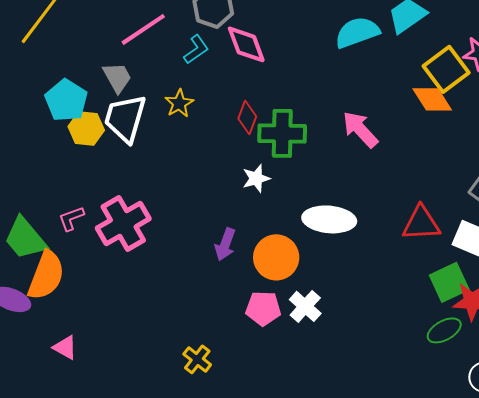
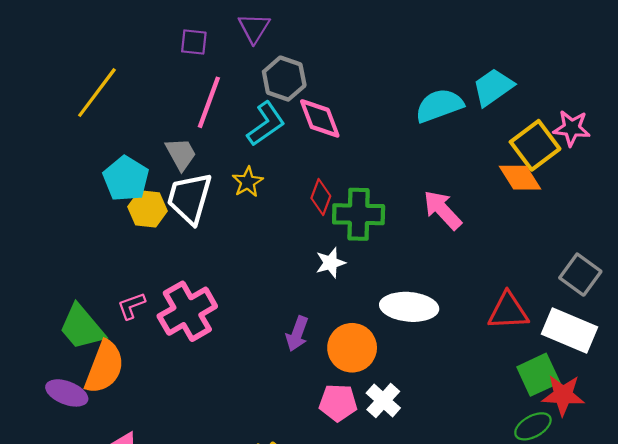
pink line: (143, 29) -> (209, 102), turned -36
cyan L-shape: (196, 49) -> (266, 124), size x1.4

